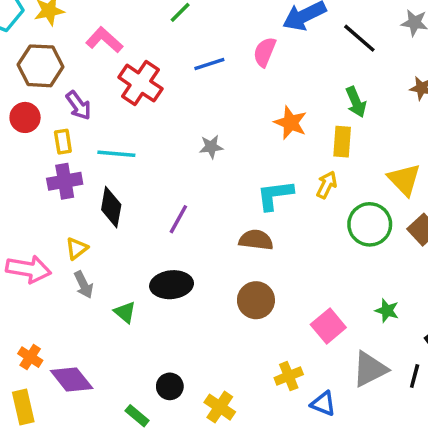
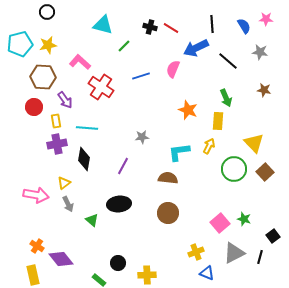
gray star: (211, 147) -> (142, 137), moved
pink square: (328, 326) -> (220, 223), moved
yellow cross: (289, 376) -> (196, 252), moved
yellow cross: (220, 407) -> (147, 275), turned -36

